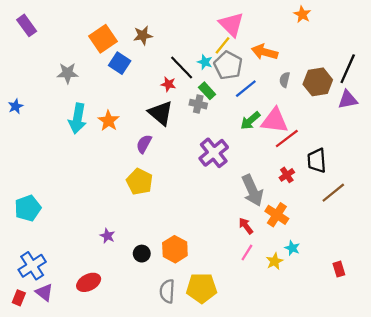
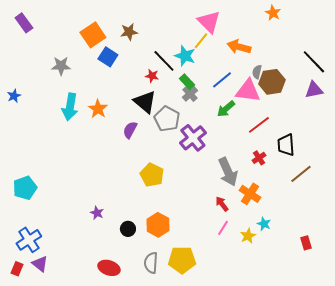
cyan star: (205, 62) -> (185, 56), size x1.5
gray pentagon: (228, 65) -> (167, 119), moved
black line: (348, 69) -> (314, 62), turned -68
brown hexagon: (318, 82) -> (272, 82), moved
gray cross: (198, 104) -> (190, 94), moved, turned 35
pink triangle: (275, 121) -> (248, 91), moved
yellow pentagon: (140, 182) -> (152, 175), moved
red ellipse: (89, 282) -> (109, 268), moved, turned 45

